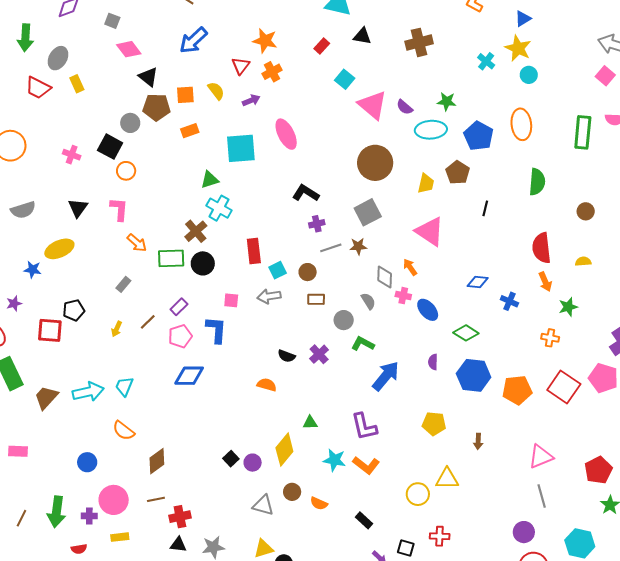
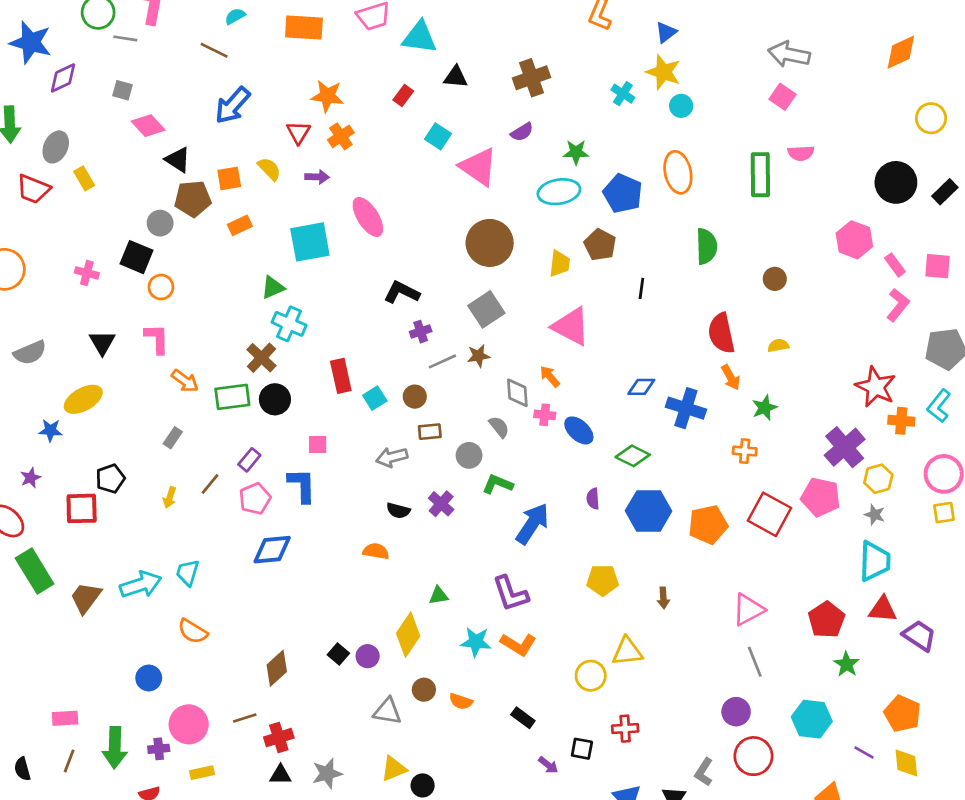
purple arrow: (251, 100) -> (317, 177), turned 30
purple semicircle: (405, 107) -> (522, 132), moved, turned -66
gray arrow: (269, 296) -> (392, 457), moved
blue cross: (509, 301) -> (686, 408), size x1.6
pink rectangle: (18, 451) -> (65, 718), moved
brown diamond: (157, 461) -> (277, 668), moved

